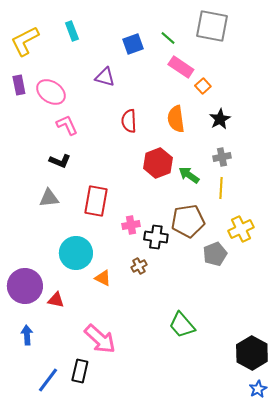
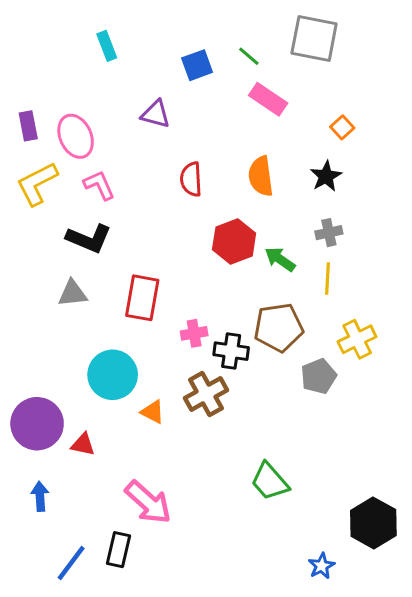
yellow L-shape: (25, 41) -> (37, 184), moved
orange square: (203, 86) -> (342, 127), moved
pink ellipse: (51, 92) -> (76, 136), turned 32
black L-shape: (60, 161) -> (89, 238), size x1.4
brown cross: (139, 266) -> (206, 394), size x1.8
blue star: (258, 389) -> (322, 566), moved

